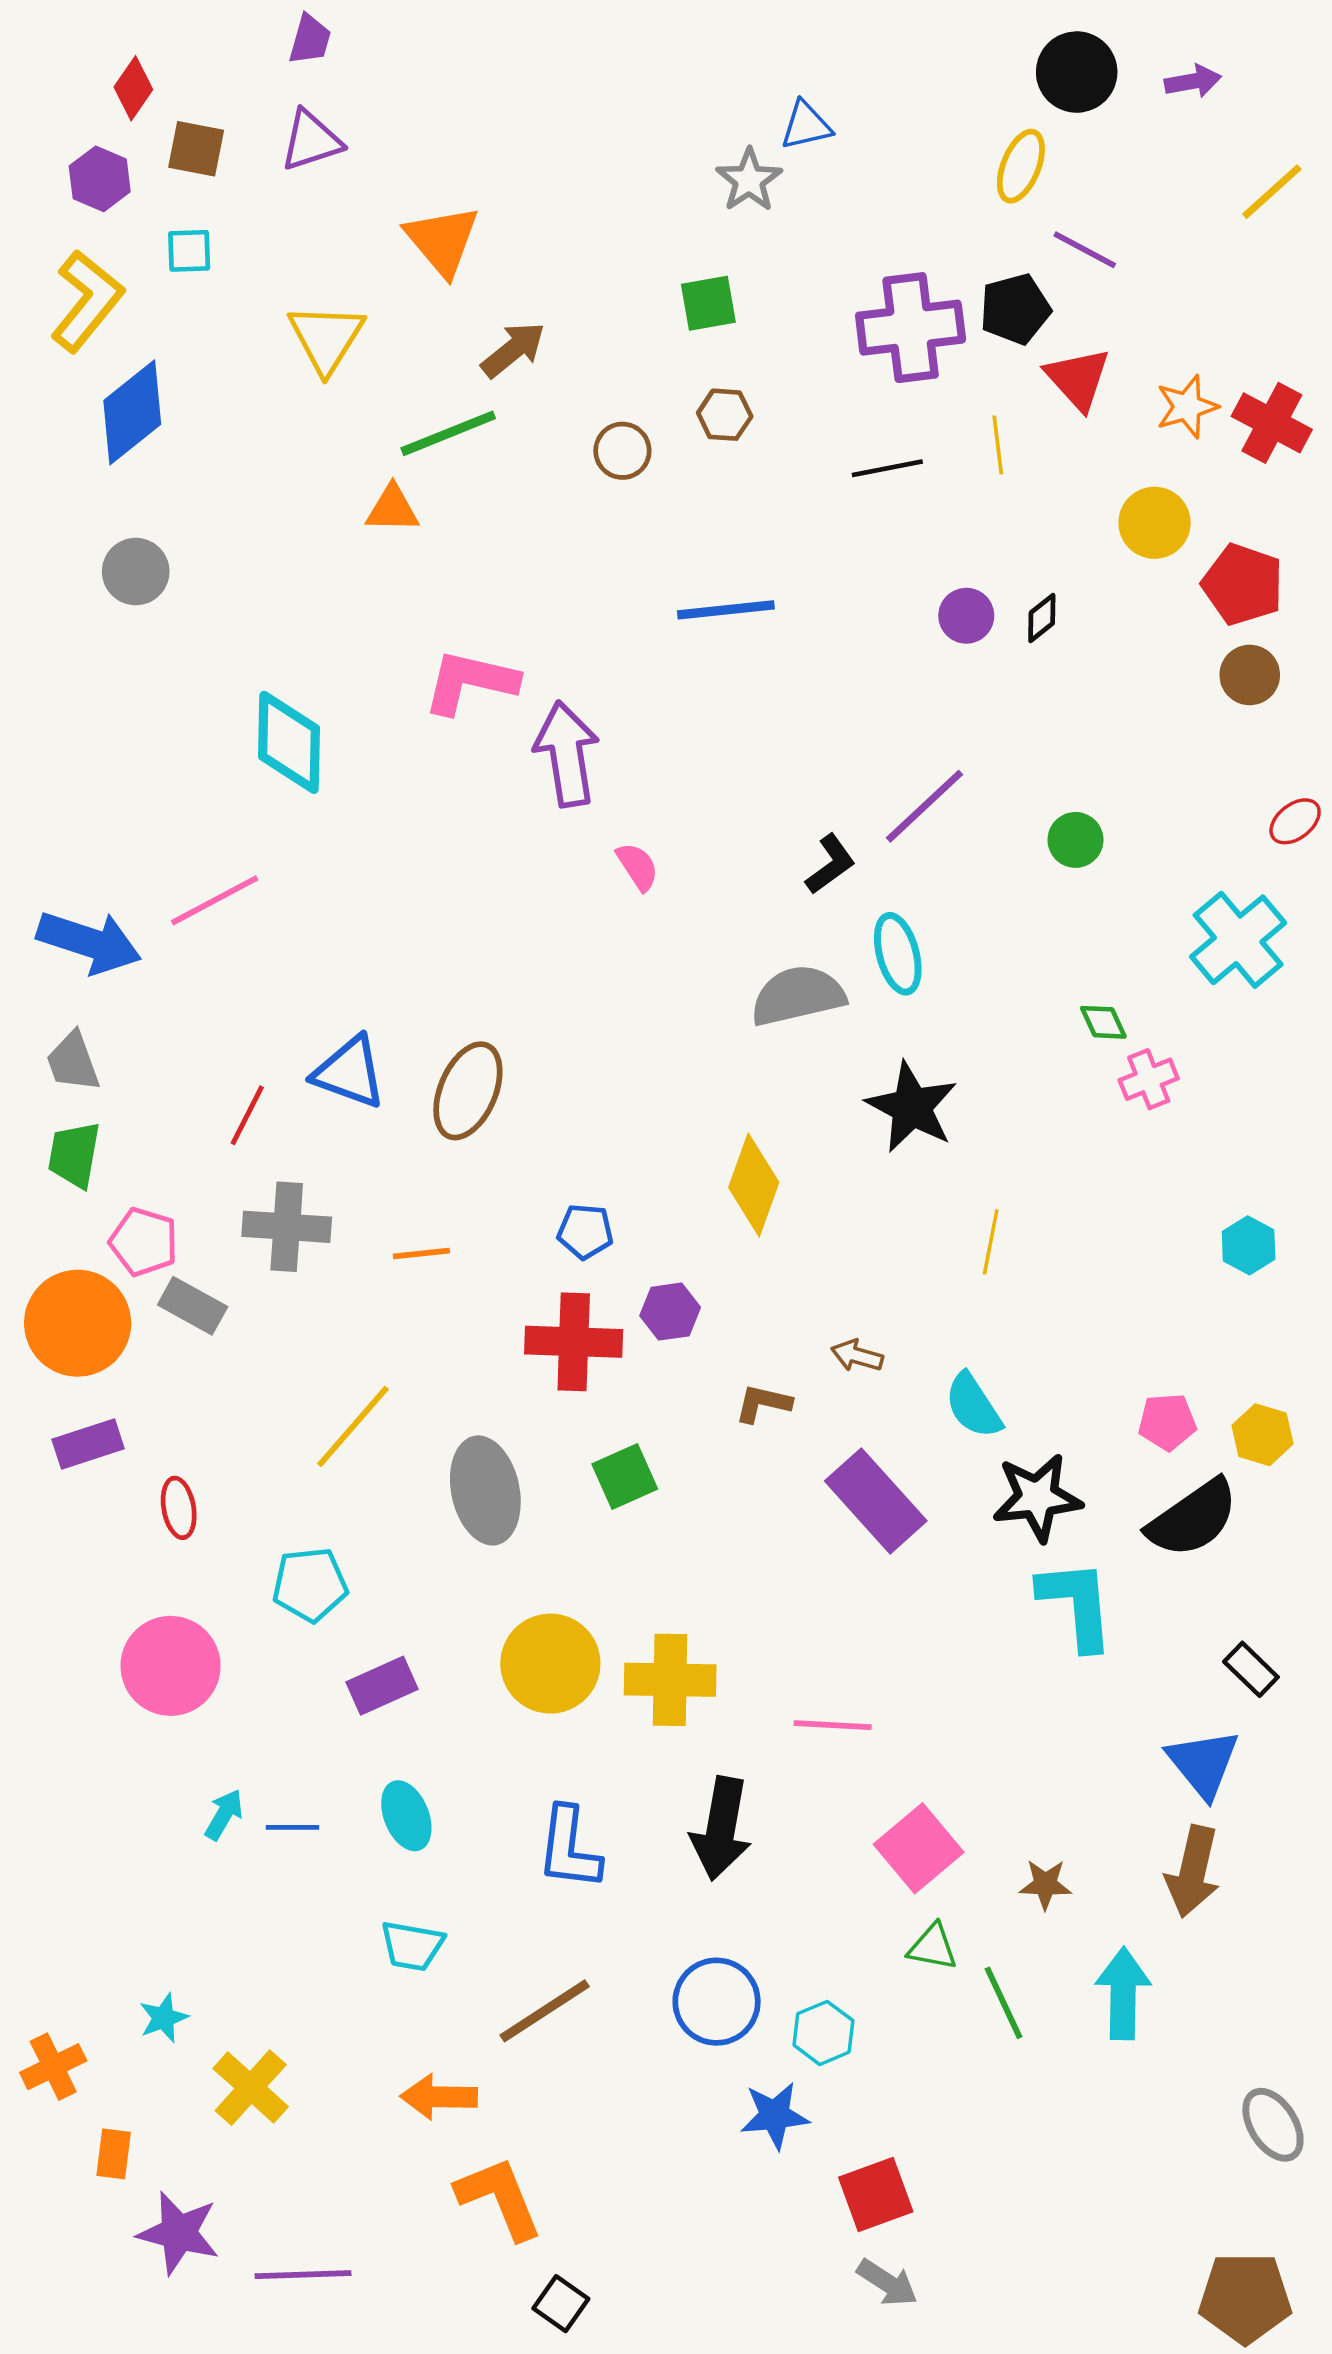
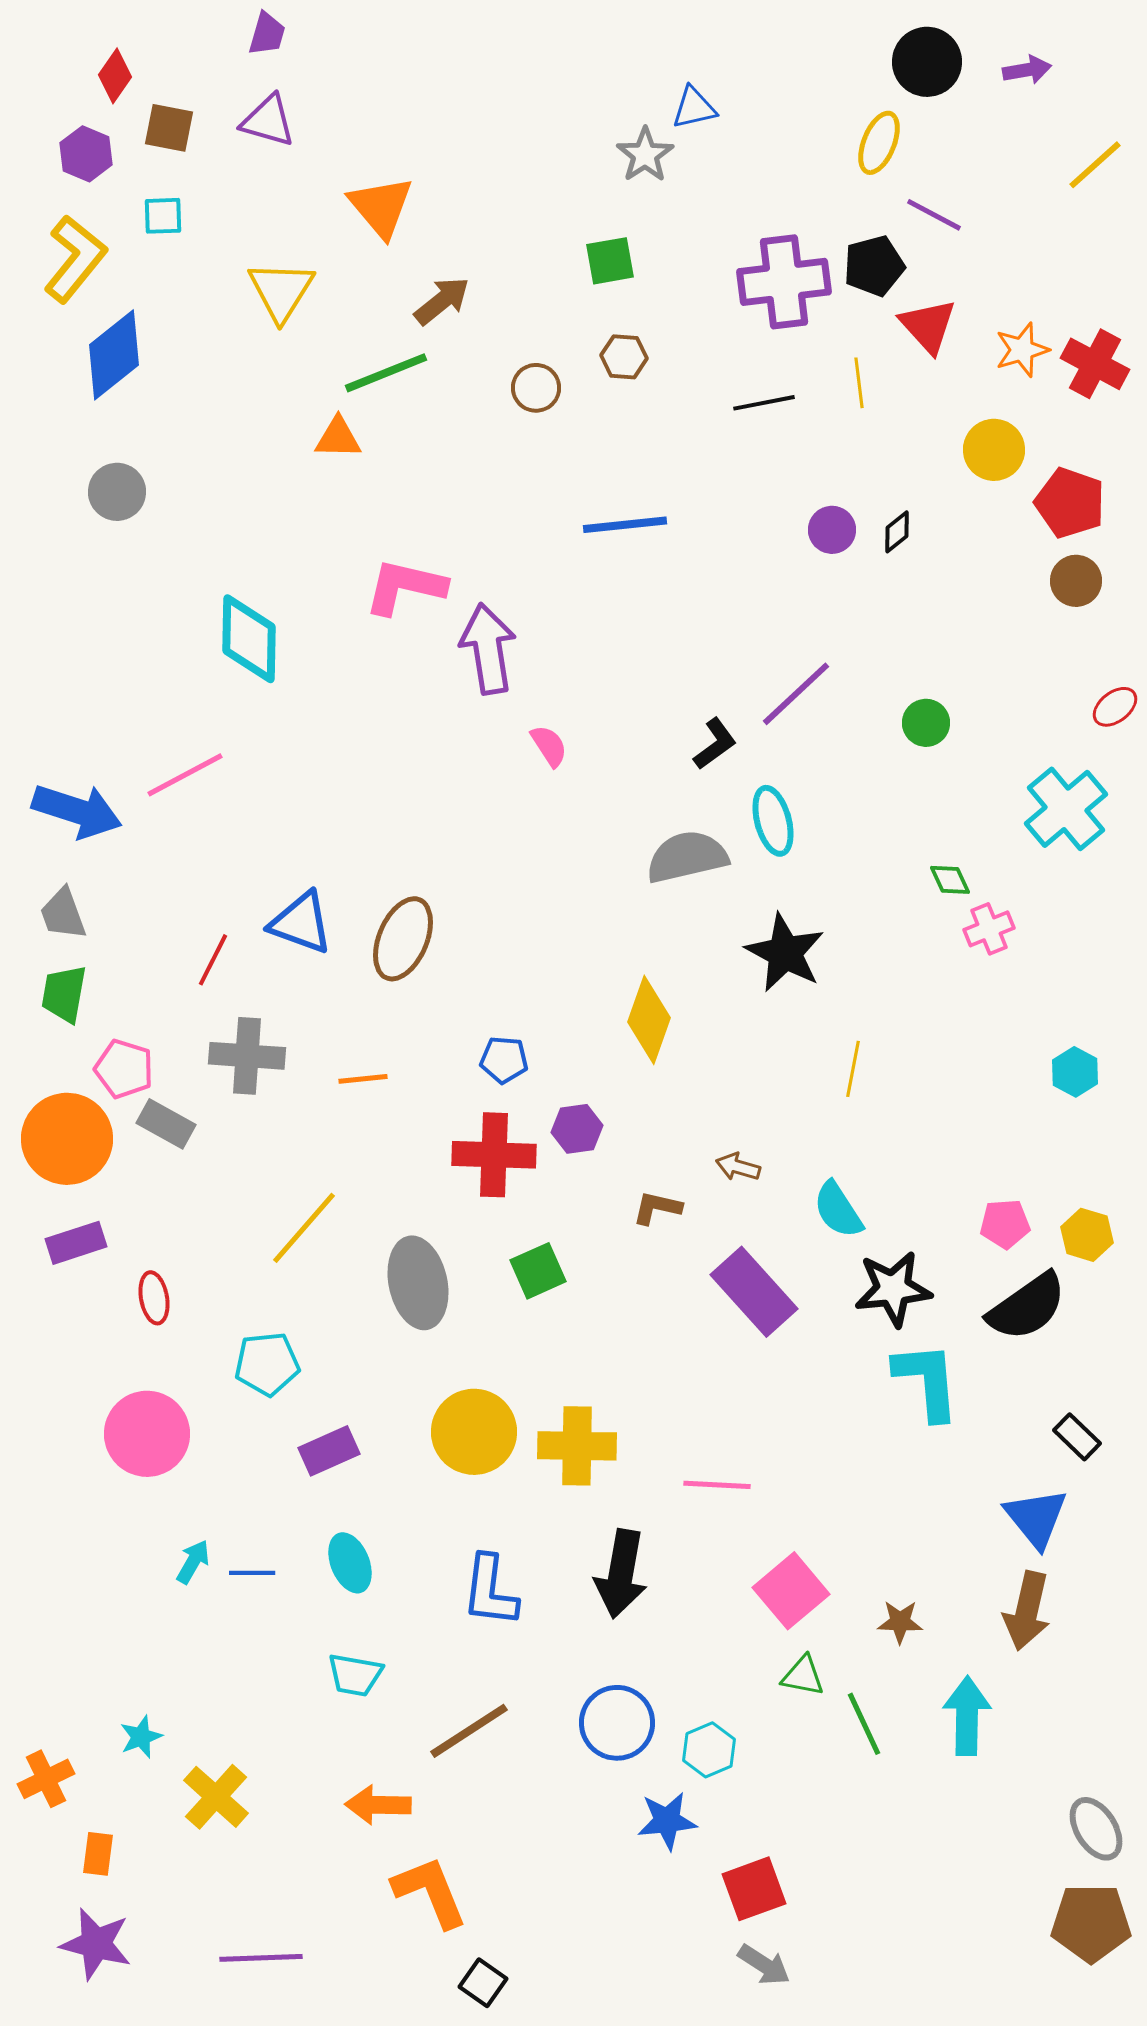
purple triangle: (311, 141) -> (268, 121), turned 34
purple star: (179, 2233) -> (96, 1944), moved
brown pentagon: (1245, 2298) -> (1091, 1923), moved

